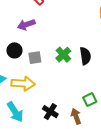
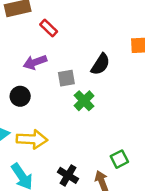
black semicircle: (85, 56) -> (100, 64), moved, turned 42
gray square: (35, 58) -> (66, 78), moved

